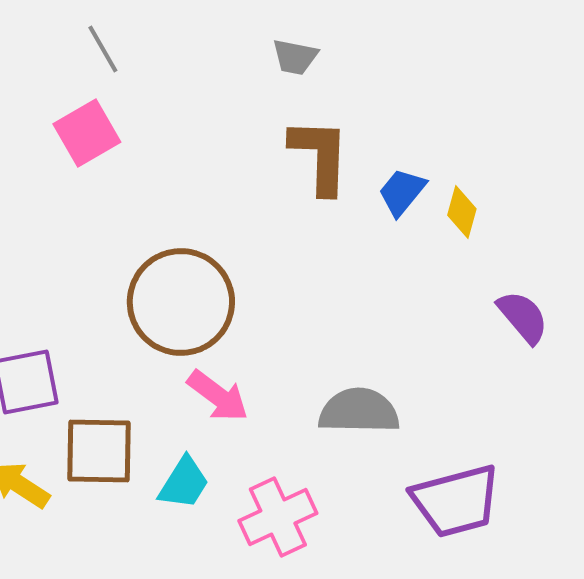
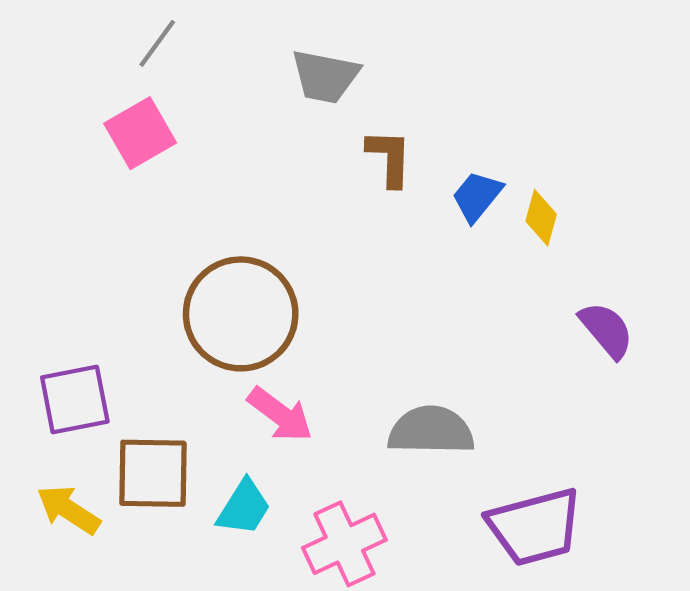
gray line: (103, 49) -> (157, 43), turned 66
gray trapezoid: (295, 57) -> (325, 76), moved, size x1.4
brown L-shape: (320, 156) -> (389, 158), size x0.7

